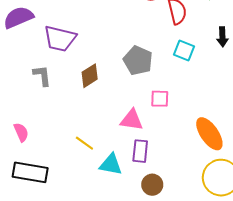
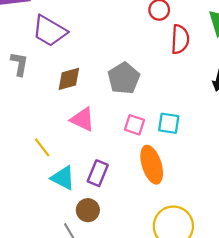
cyan square: (184, 51) -> (169, 123), moved, turned -30
pink triangle: (132, 120) -> (83, 119), moved
orange ellipse: (209, 134) -> (152, 165), moved
brown circle: (152, 185) -> (88, 210), moved

